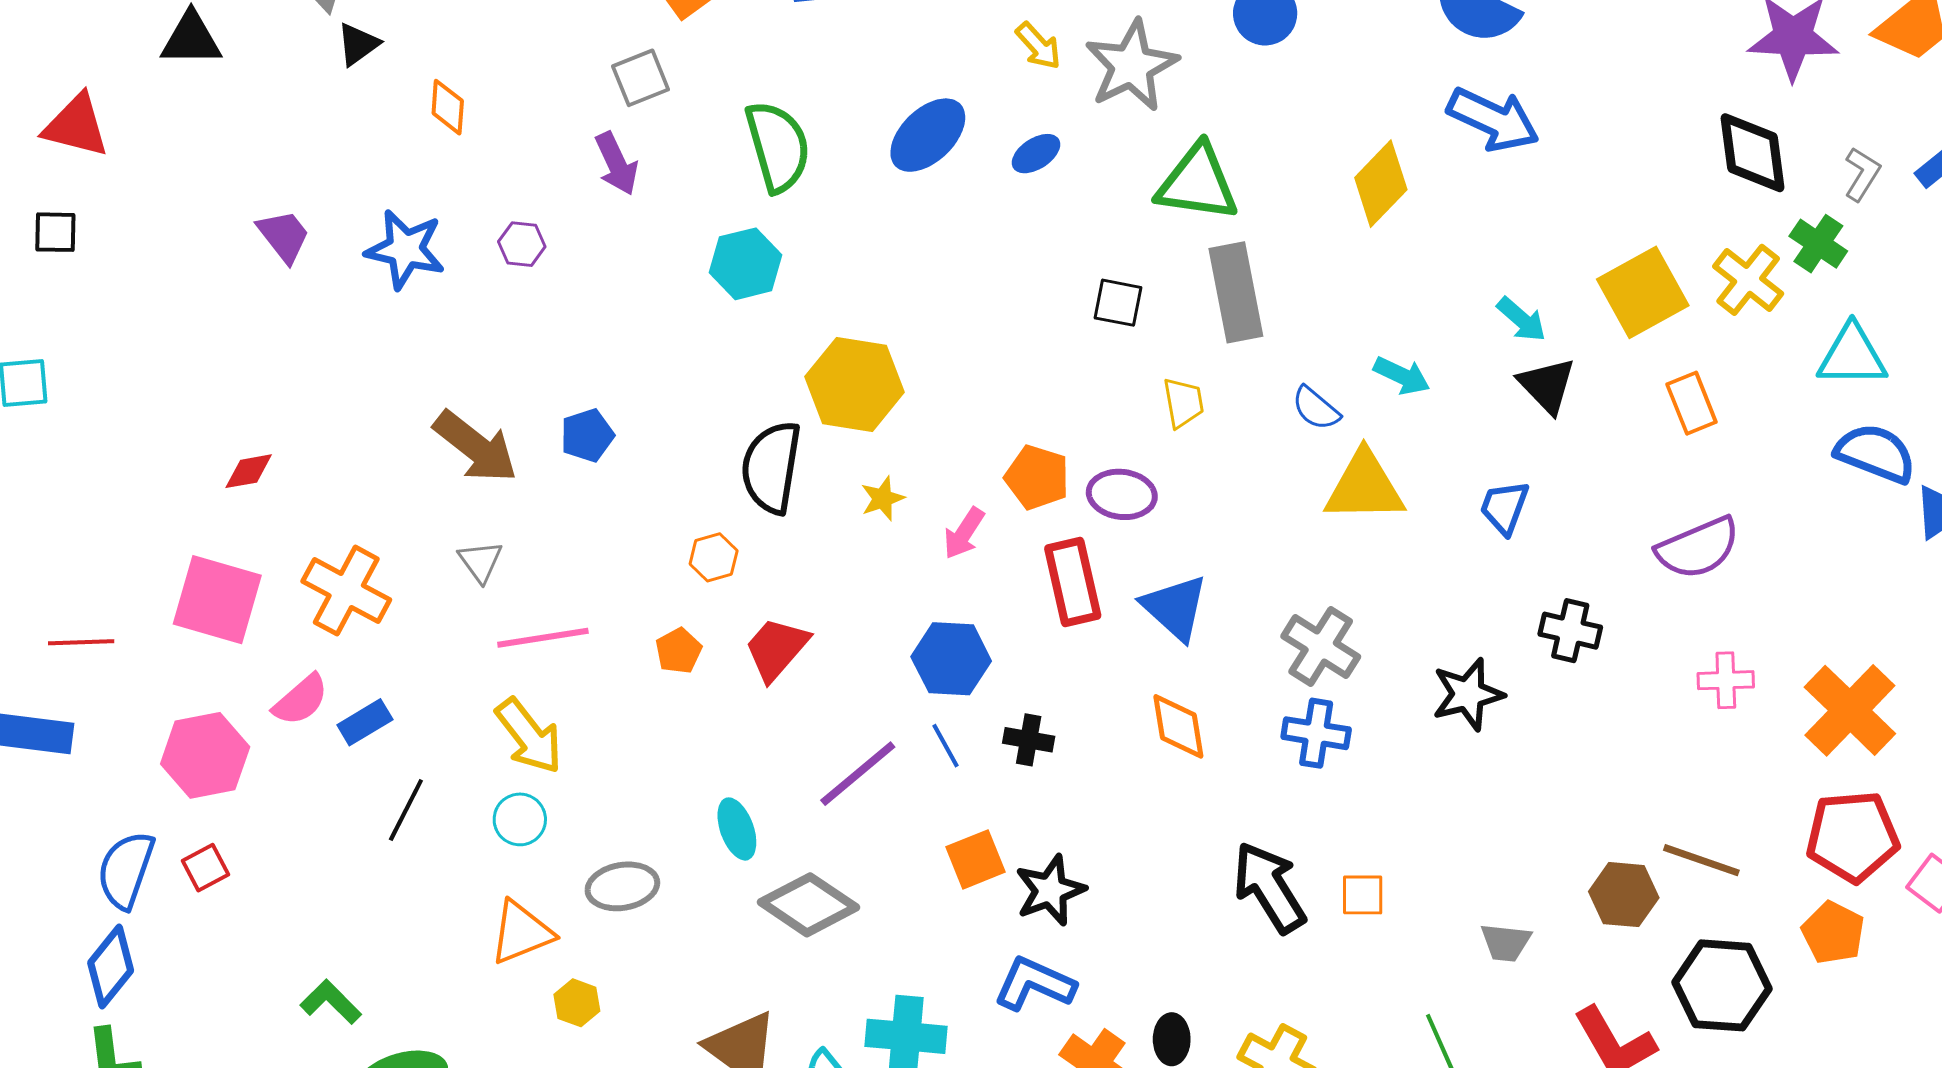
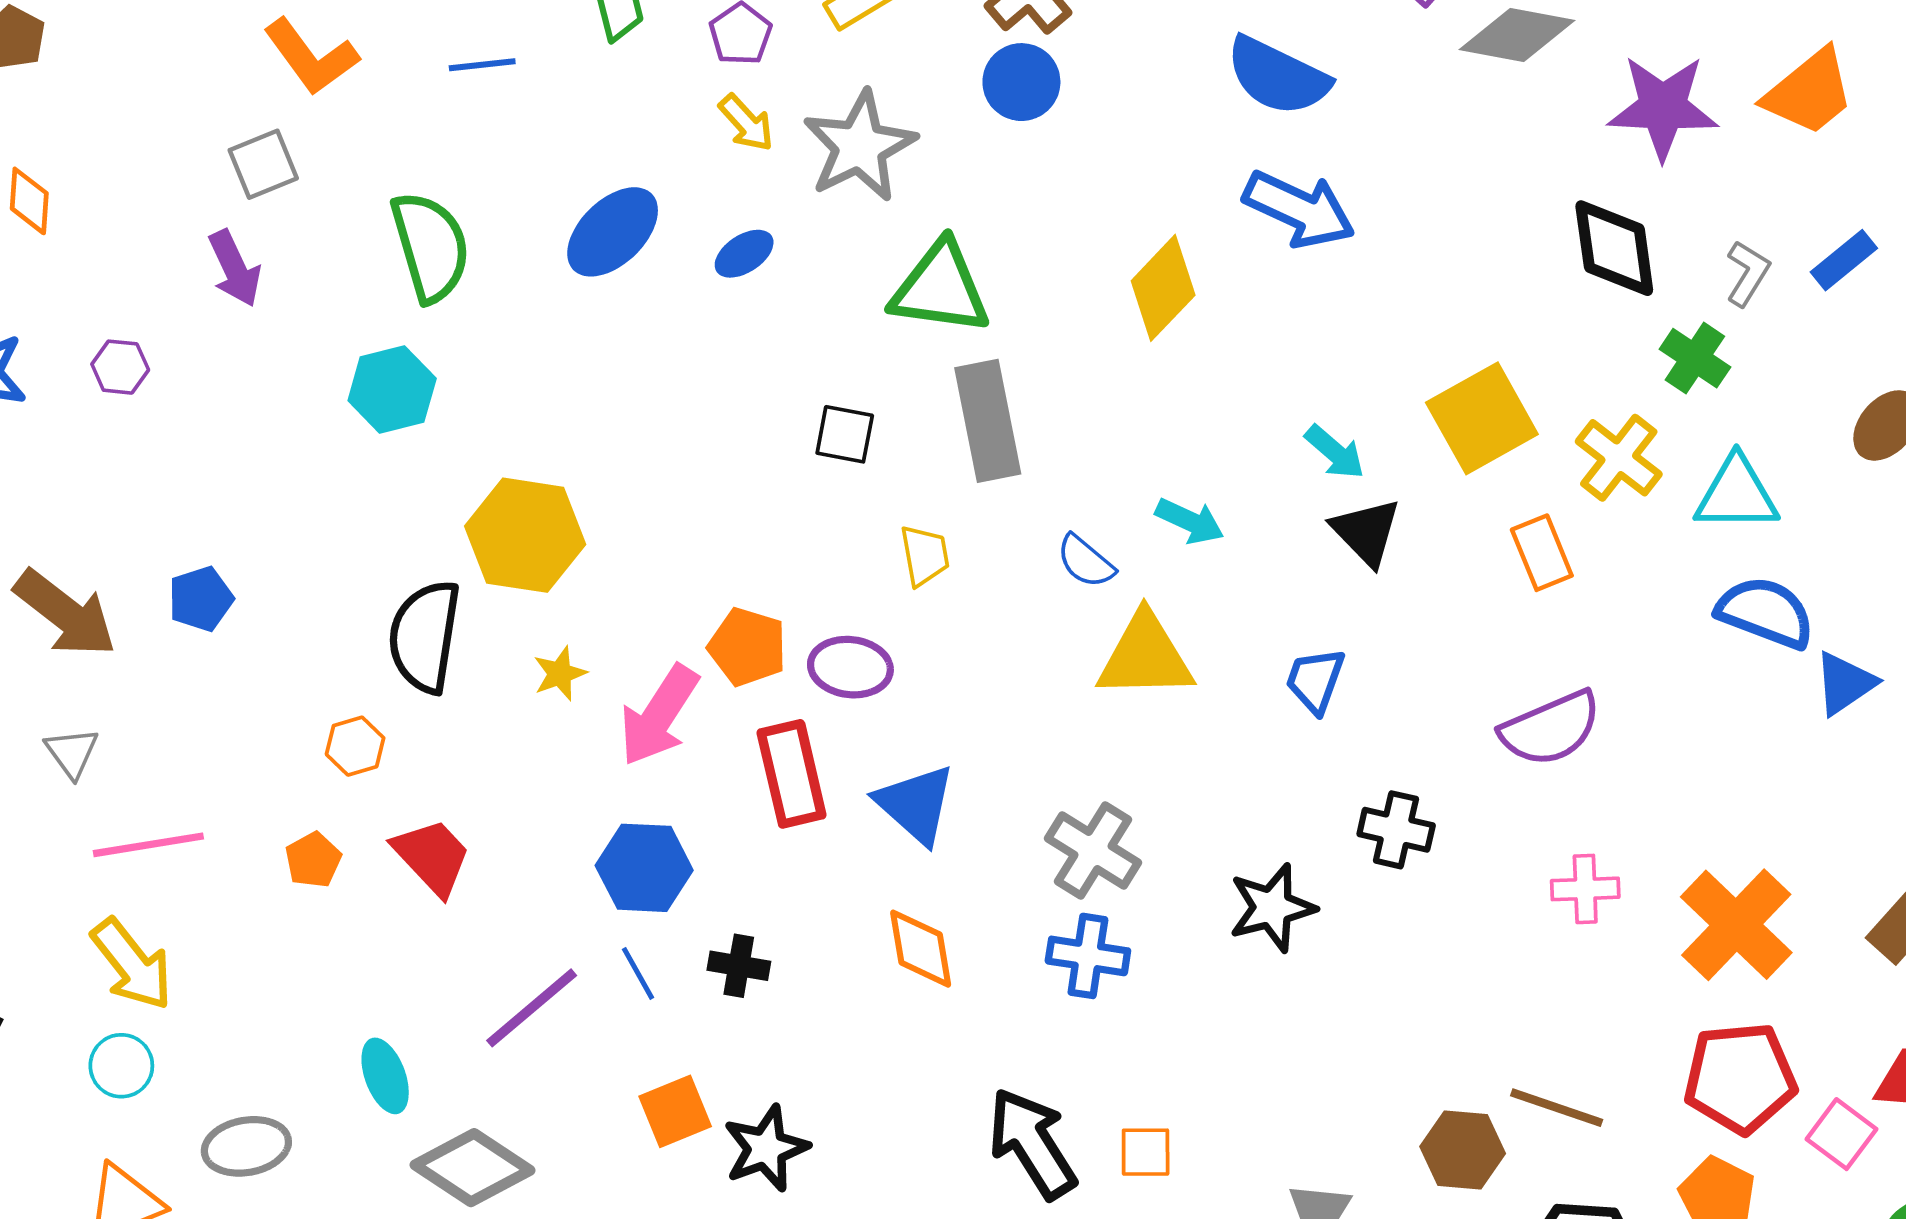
yellow cross: (1748, 280) -> (1619, 458), moved
pink arrow: (964, 533) -> (659, 715), size x1.6
red trapezoid: (776, 649) -> (432, 857), turned 96

